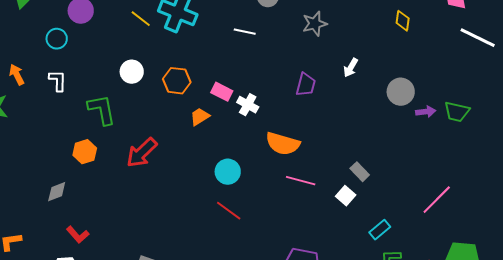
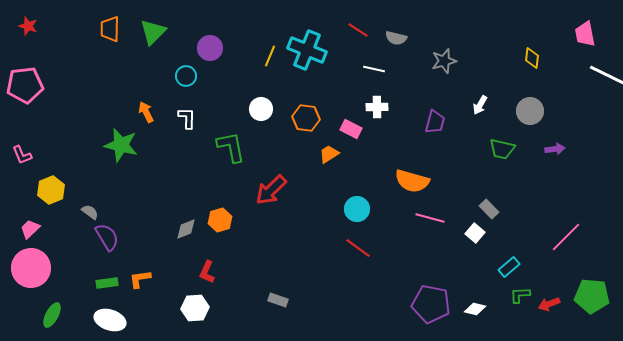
yellow line: (141, 19) -> (270, 56), turned 75
gray circle: (401, 92) -> (530, 111), moved
white cross: (248, 105) -> (377, 107), moved, turned -30
green trapezoid: (457, 112) -> (502, 149), moved
orange hexagon: (85, 152) -> (220, 220), moved
red L-shape: (78, 235) -> (207, 272), turned 65

